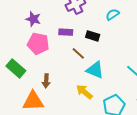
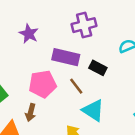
purple rectangle: (66, 32) -> (66, 57), size x1.5
pink pentagon: (38, 44) -> (43, 84), moved, turned -30

